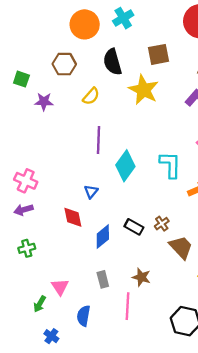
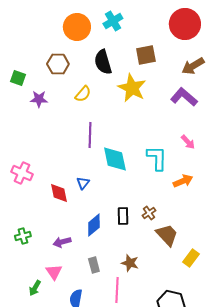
cyan diamond: (125, 166) -> (115, 159), turned -48
purple arrow: (24, 210) -> (62, 242), moved
red diamond: (73, 217) -> (59, 193), moved
black rectangle: (134, 227) -> (123, 216), turned 60

